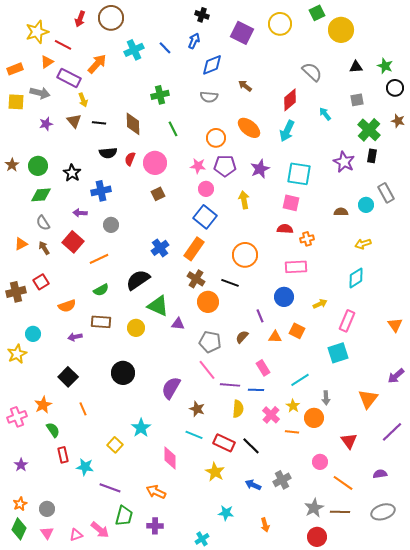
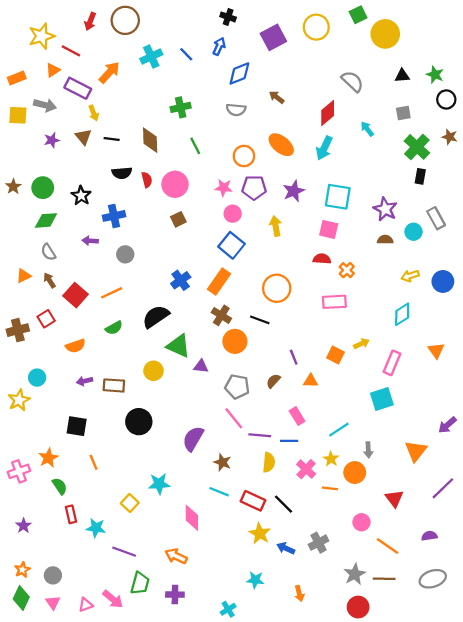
purple square: (242, 33) -> (273, 37), turned 35
red semicircle: (130, 159) -> (147, 180), turned 144
purple star: (344, 162) -> (385, 209), moved
orange cross: (307, 239) -> (347, 270), turned -32
red square: (73, 242) -> (76, 295), moved
blue circle: (284, 297) -> (443, 281), moved
brown rectangle: (101, 322) -> (114, 385), moved
orange triangle: (395, 325) -> (436, 350), moved
orange square: (297, 331) -> (335, 355), moved
black square: (68, 377) -> (77, 426), turned -36
cyan star: (141, 428) -> (159, 484), turned 30
yellow star: (215, 472) -> (260, 534), moved

